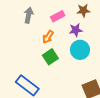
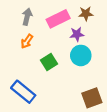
pink rectangle: (58, 16) -> (58, 19), size x1.5
orange arrow: (48, 37) -> (27, 41), moved

